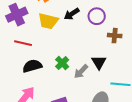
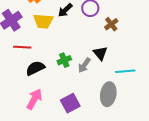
brown cross: (115, 36) -> (111, 24), turned -32
green cross: (62, 63) -> (64, 60), turned 32

